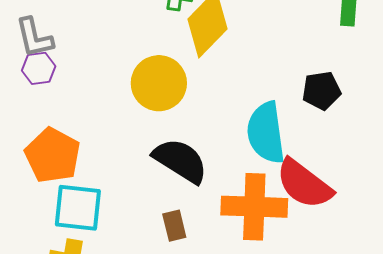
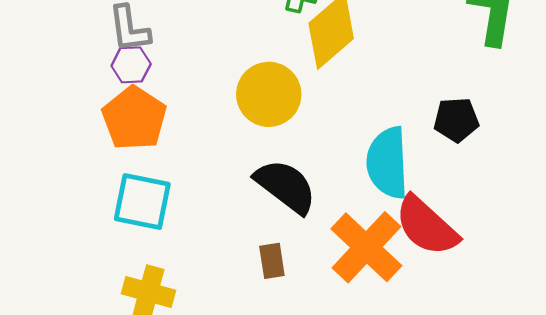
orange pentagon: (53, 155) -> (134, 118), moved
orange cross: (254, 207) -> (366, 247), turned 36
cyan square: (78, 208) -> (142, 202), moved

